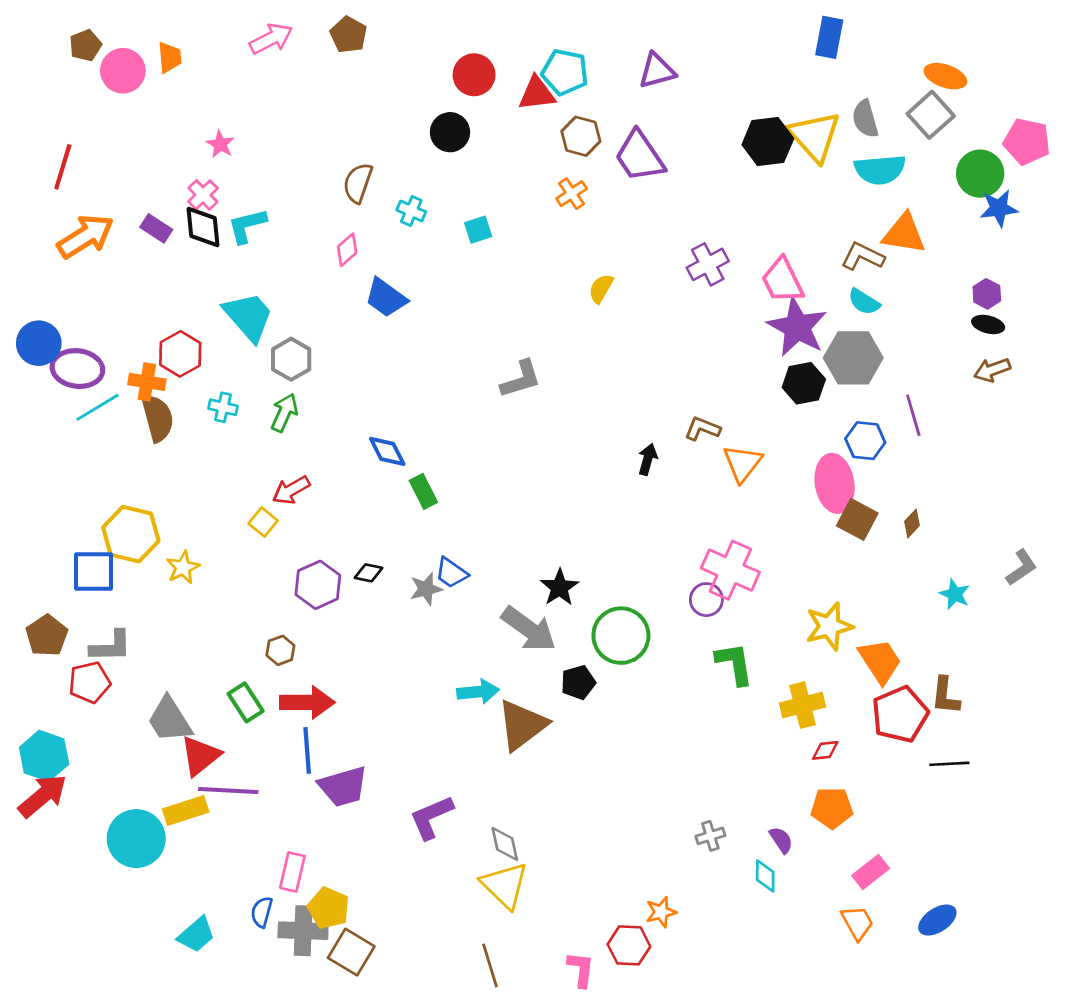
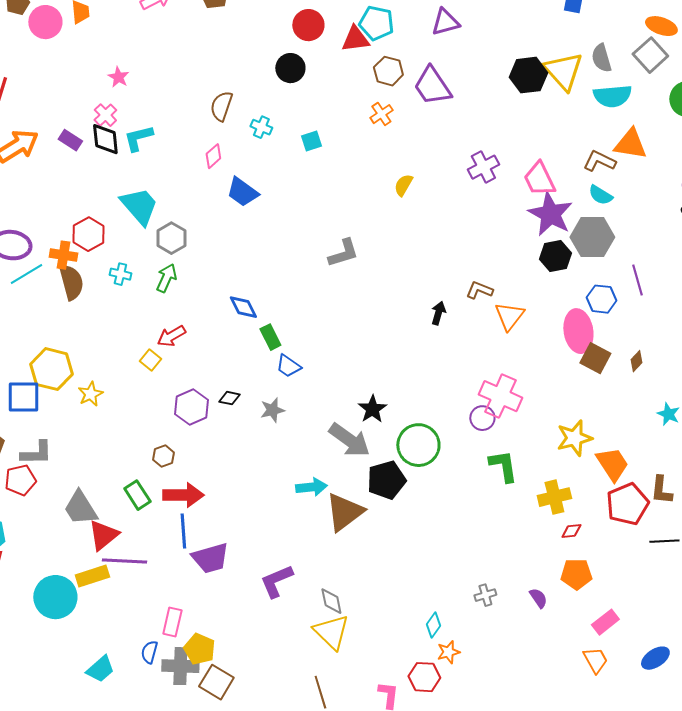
blue trapezoid: (451, 573) -> (288, 366), moved
black pentagon: (578, 682) -> (386, 480), size x1.5
cyan diamond: (765, 876) -> (433, 625), moved, turned 35

